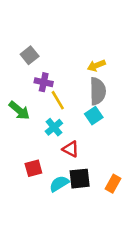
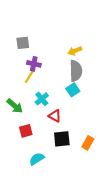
gray square: (30, 55) -> (23, 43), turned 32
yellow line: (58, 100) -> (30, 76), moved, turned 63
green arrow: (19, 110) -> (15, 106), moved
cyan semicircle: (59, 184) -> (37, 159), moved

